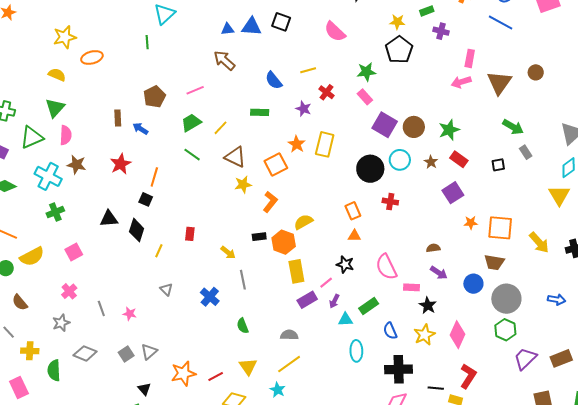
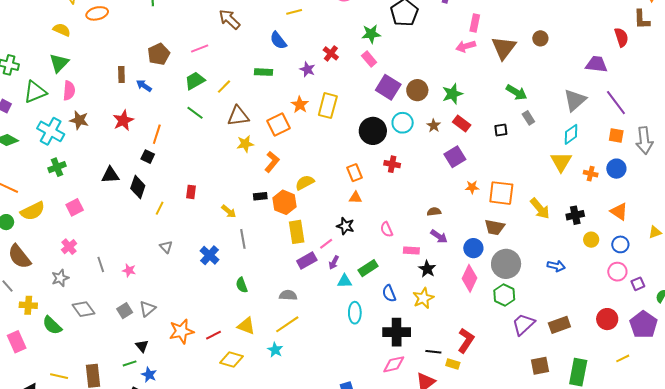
yellow line: (308, 70) -> (294, 12), moved
brown triangle: (235, 157) -> (238, 116), turned -35
pink semicircle: (386, 267) -> (387, 229), size x0.6
brown semicircle: (20, 302) -> (19, 257), size x1.5
pink diamond: (458, 335) -> (470, 278), moved
gray diamond: (85, 353) -> (83, 309), turned 30
yellow triangle: (248, 367) -> (246, 326), turned -36
green semicircle: (54, 370) -> (52, 325), turned -45

